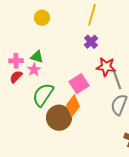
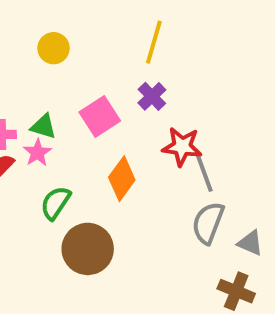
pink square: (79, 84) -> (100, 116), moved
green semicircle: (43, 95) -> (56, 203), size x0.7
orange diamond: (73, 106) -> (122, 179), moved

